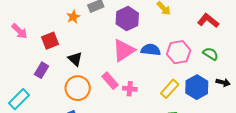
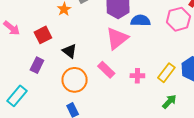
blue semicircle: (151, 50) -> (140, 21), moved
pink hexagon: (179, 52) -> (178, 19), moved
pink cross: (130, 89) -> (137, 76), moved

